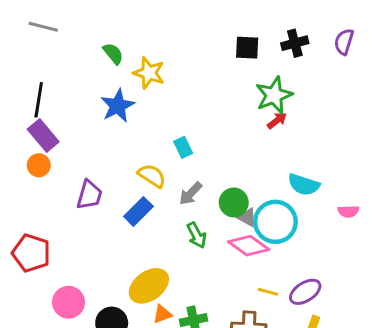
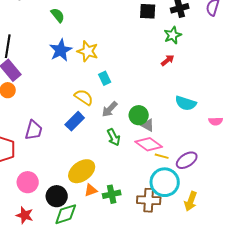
yellow star: (149, 73) -> (88, 51), moved
green star: (274, 95) -> (173, 35), moved, size x0.7
purple trapezoid: (89, 195) -> (34, 130), moved
cyan circle: (275, 222) -> (165, 182), moved
yellow line: (268, 292) -> (162, 156), moved
purple ellipse: (305, 292) -> (187, 160), moved

